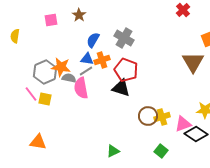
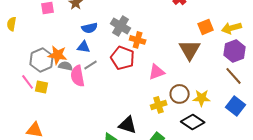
blue semicircle: (93, 40) -> (90, 28), turned -133
orange cross: (102, 60) -> (138, 40), moved, turned 35
gray line: (86, 71) -> (91, 65), moved
black triangle: (121, 88) -> (128, 125), moved
brown circle: (148, 116) -> (180, 94), moved
pink triangle: (183, 124) -> (157, 72), moved

